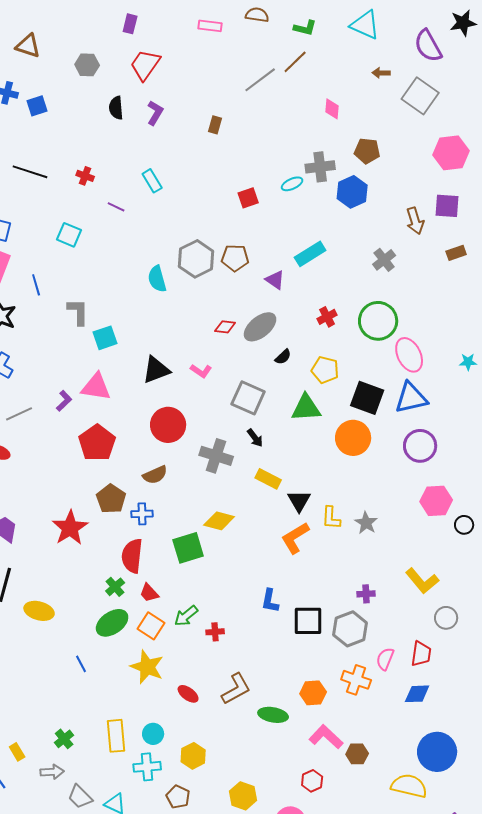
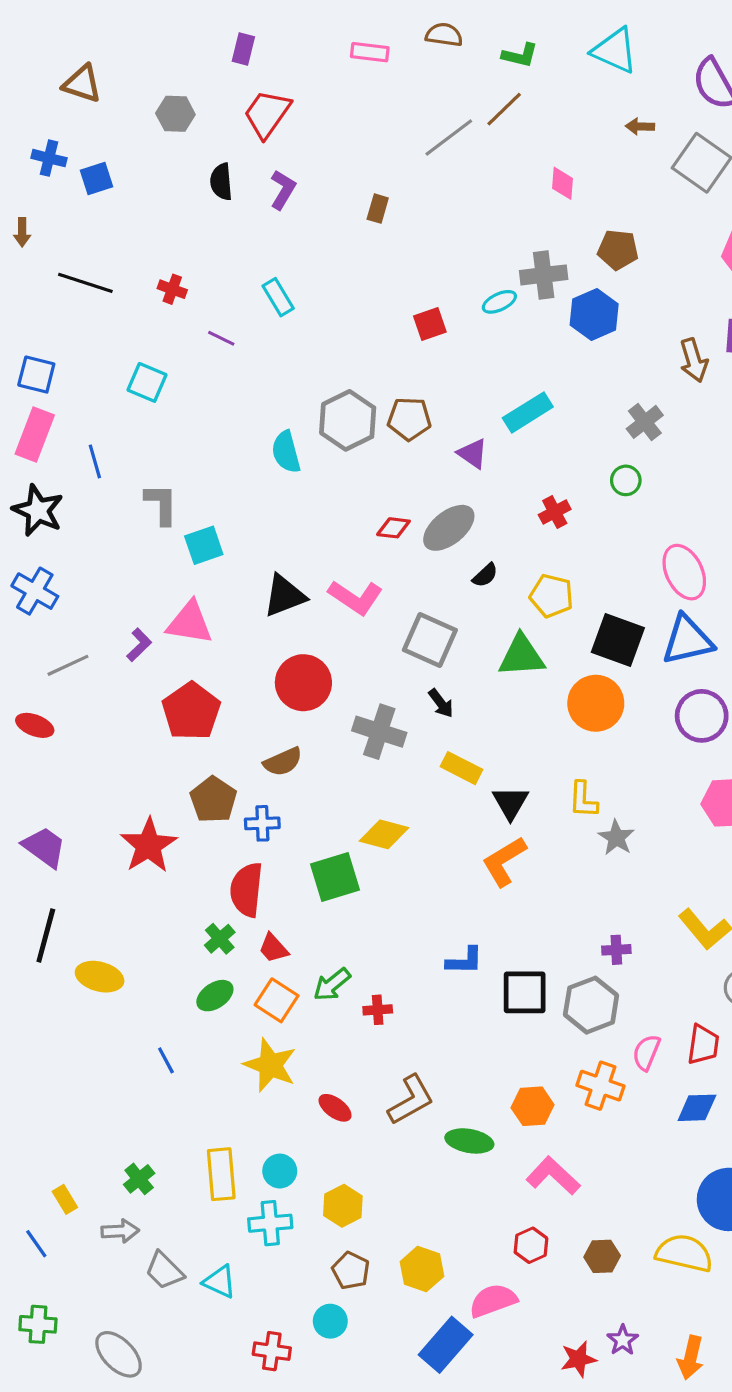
green circle: (378, 321) -> (626, 480), moved, size x0.5
pink L-shape: (201, 371) -> (356, 597), size x1.6
yellow L-shape: (331, 518) -> (583, 800), moved
blue L-shape: (270, 601) -> (465, 961), turned -100
green ellipse: (112, 623) -> (215, 996), size x0.7
brown hexagon: (357, 754) -> (602, 1256), moved
brown pentagon: (178, 797) -> (351, 1271), moved

